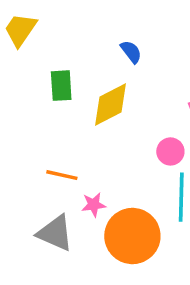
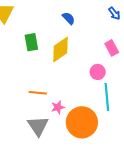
gray triangle: (55, 233) -> (38, 126), turned 40

